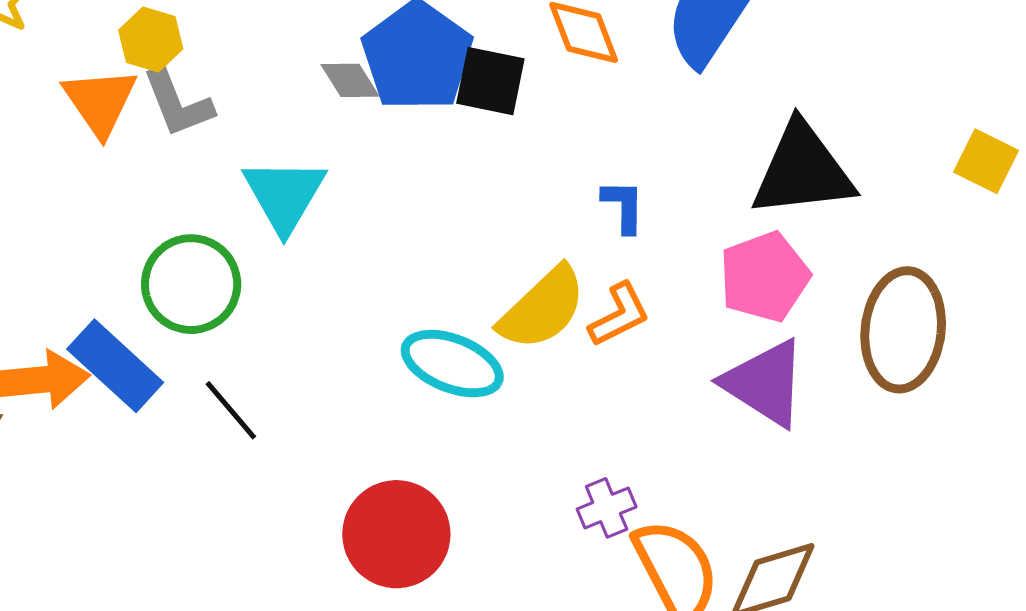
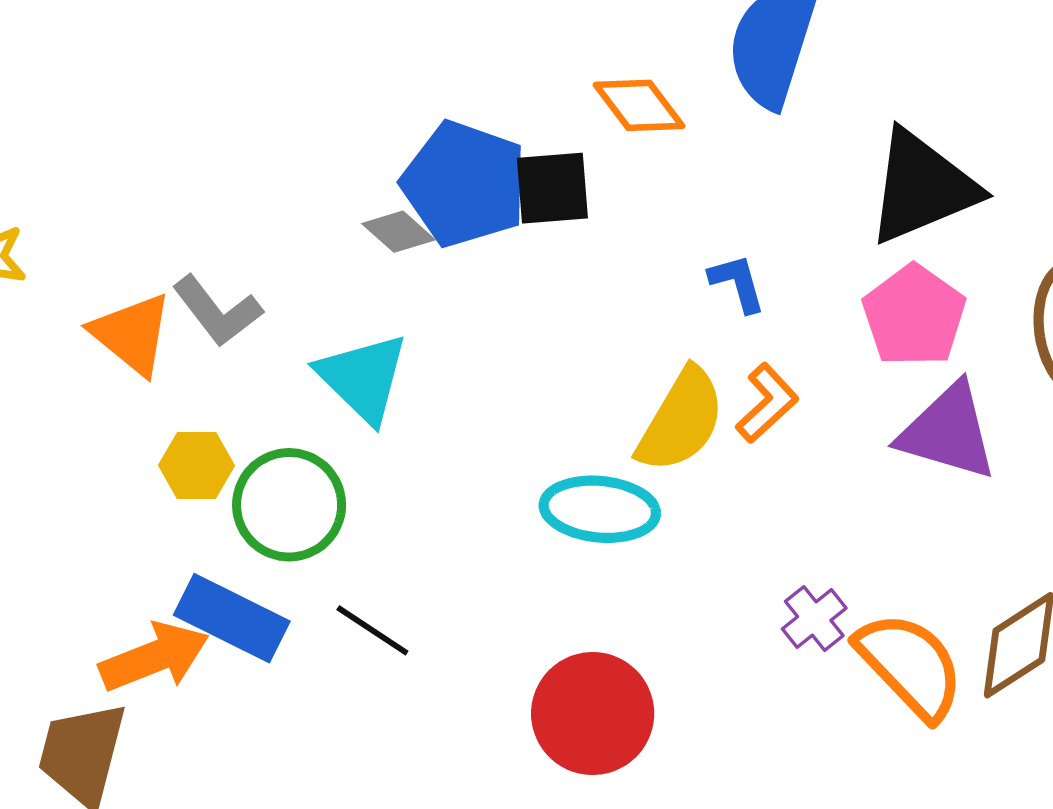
yellow hexagon: (151, 39) -> (197, 465), moved

